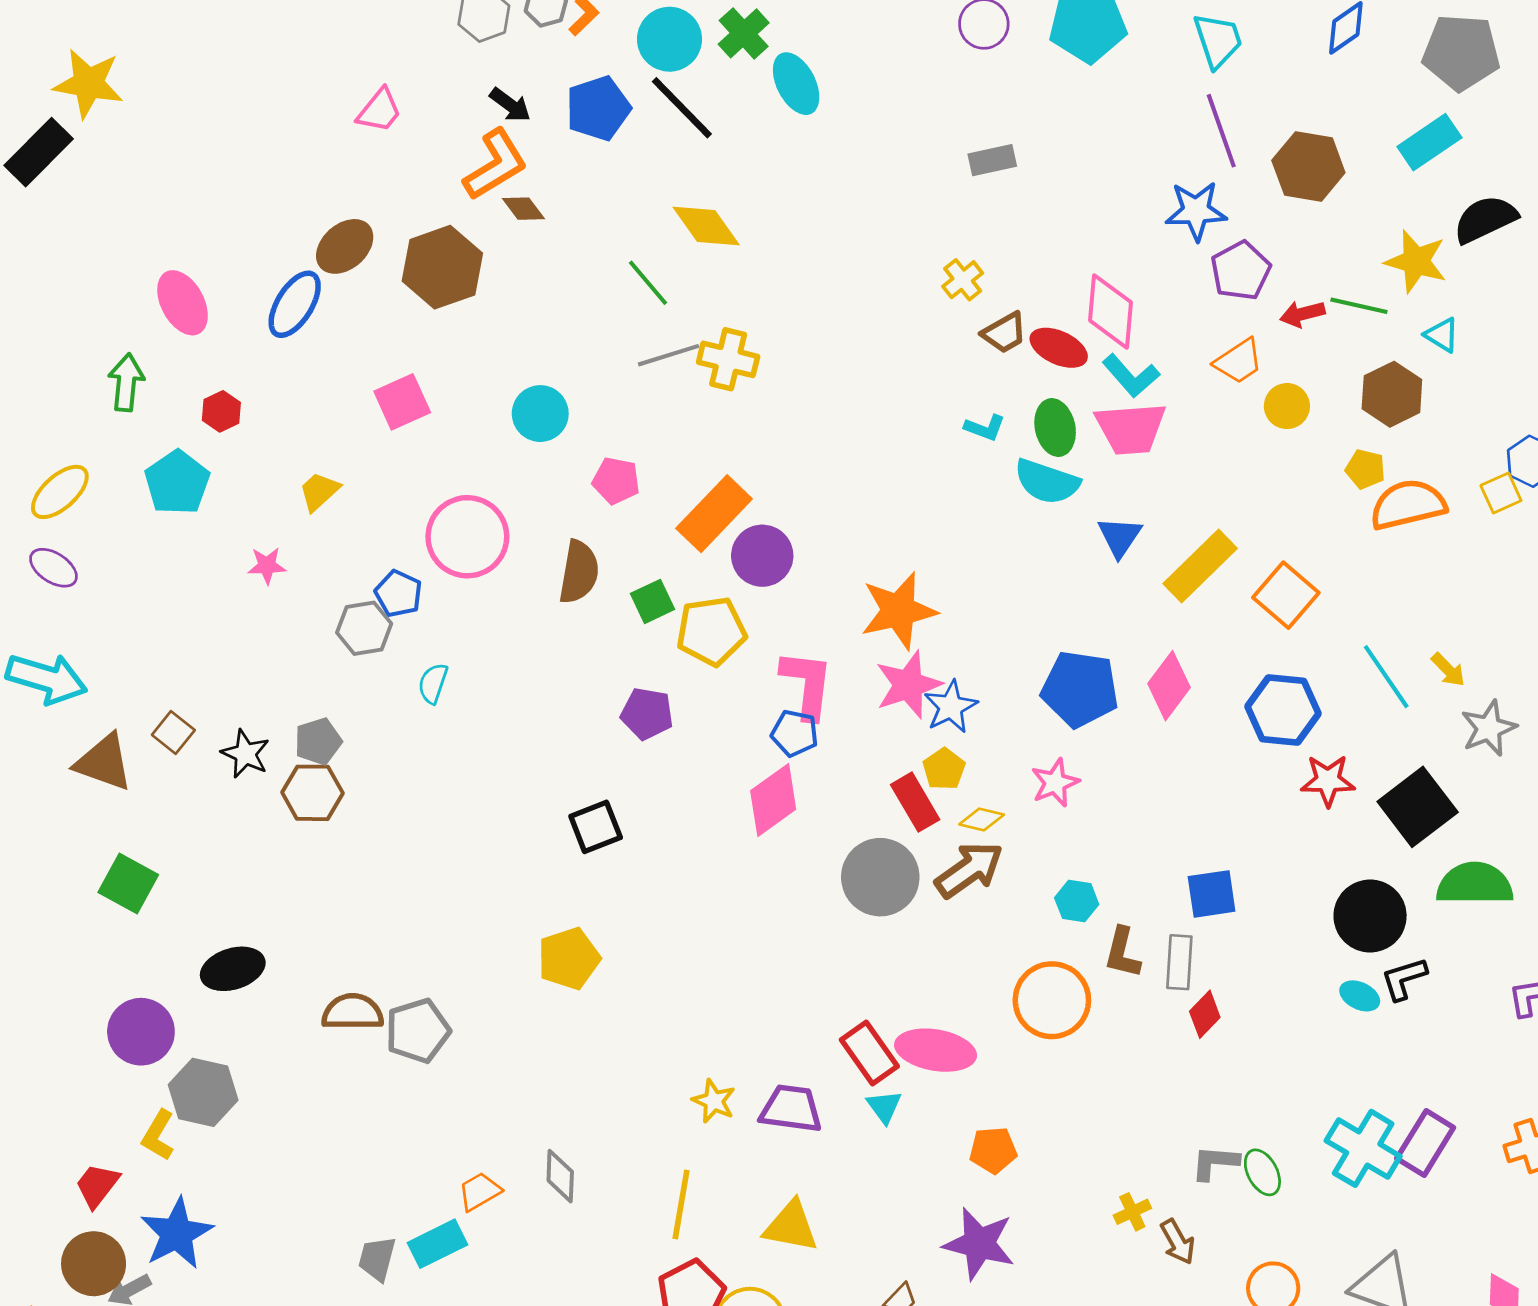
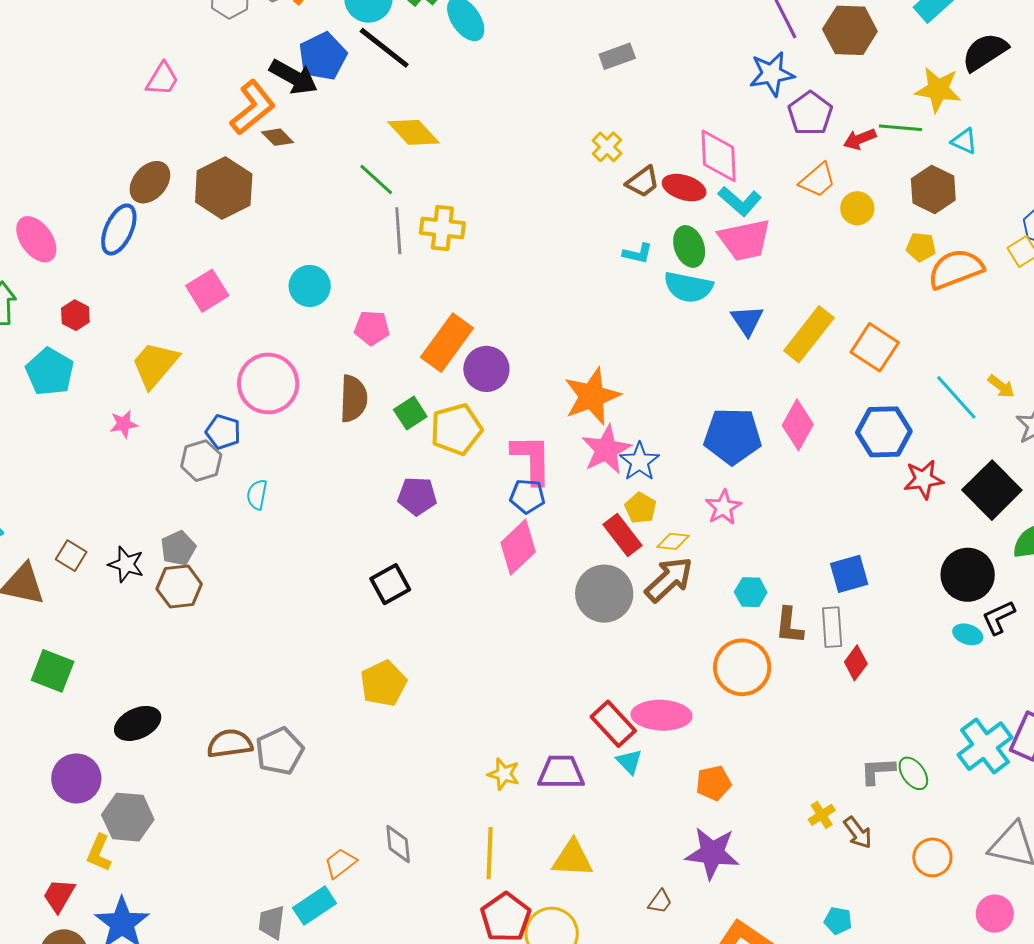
black arrow: (510, 105) -> (294, 77), moved, size x1.5
gray line: (669, 355) -> (398, 231), turned -69
yellow trapezoid: (319, 491) -> (155, 365), size x1.6
cyan cross: (1363, 1148) -> (985, 746), turned 30

